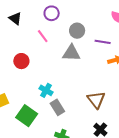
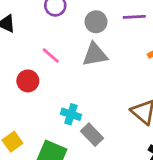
pink line: (43, 36) -> (51, 55), moved
purple line: (103, 42) -> (134, 17), moved

